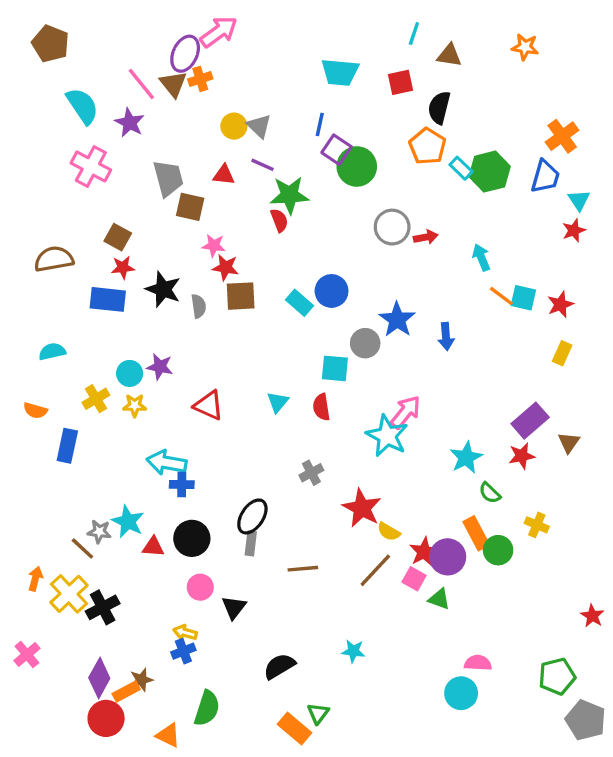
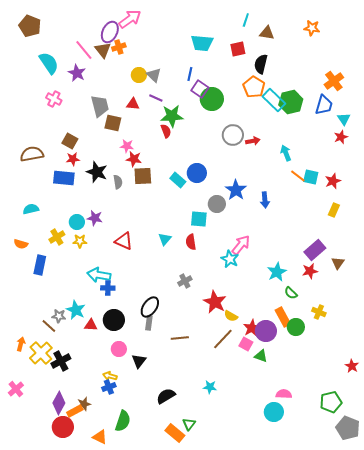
pink cross: (91, 166) -> (54, 99), size x0.7
cyan rectangle: (461, 168) -> (274, 100), size x1.6
cyan star: (387, 436) -> (230, 259), size x0.7

